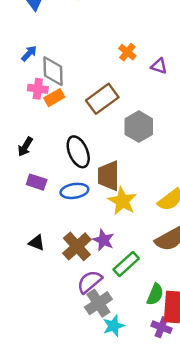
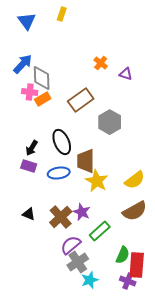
blue arrow: (29, 53) -> (23, 64), size x1.5
black arrow: (25, 147) -> (32, 148), moved

